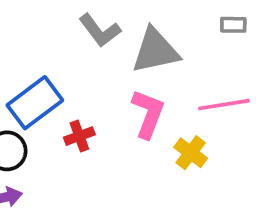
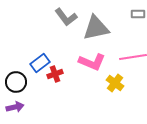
blue rectangle: (35, 103) -> (40, 63), moved, size x0.7
pink L-shape: (148, 114) -> (92, 62), turned 92

